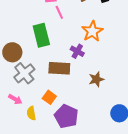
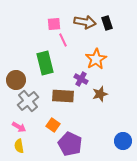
brown star: (96, 79) -> (100, 94), moved
yellow semicircle: (31, 113) -> (19, 146), moved

